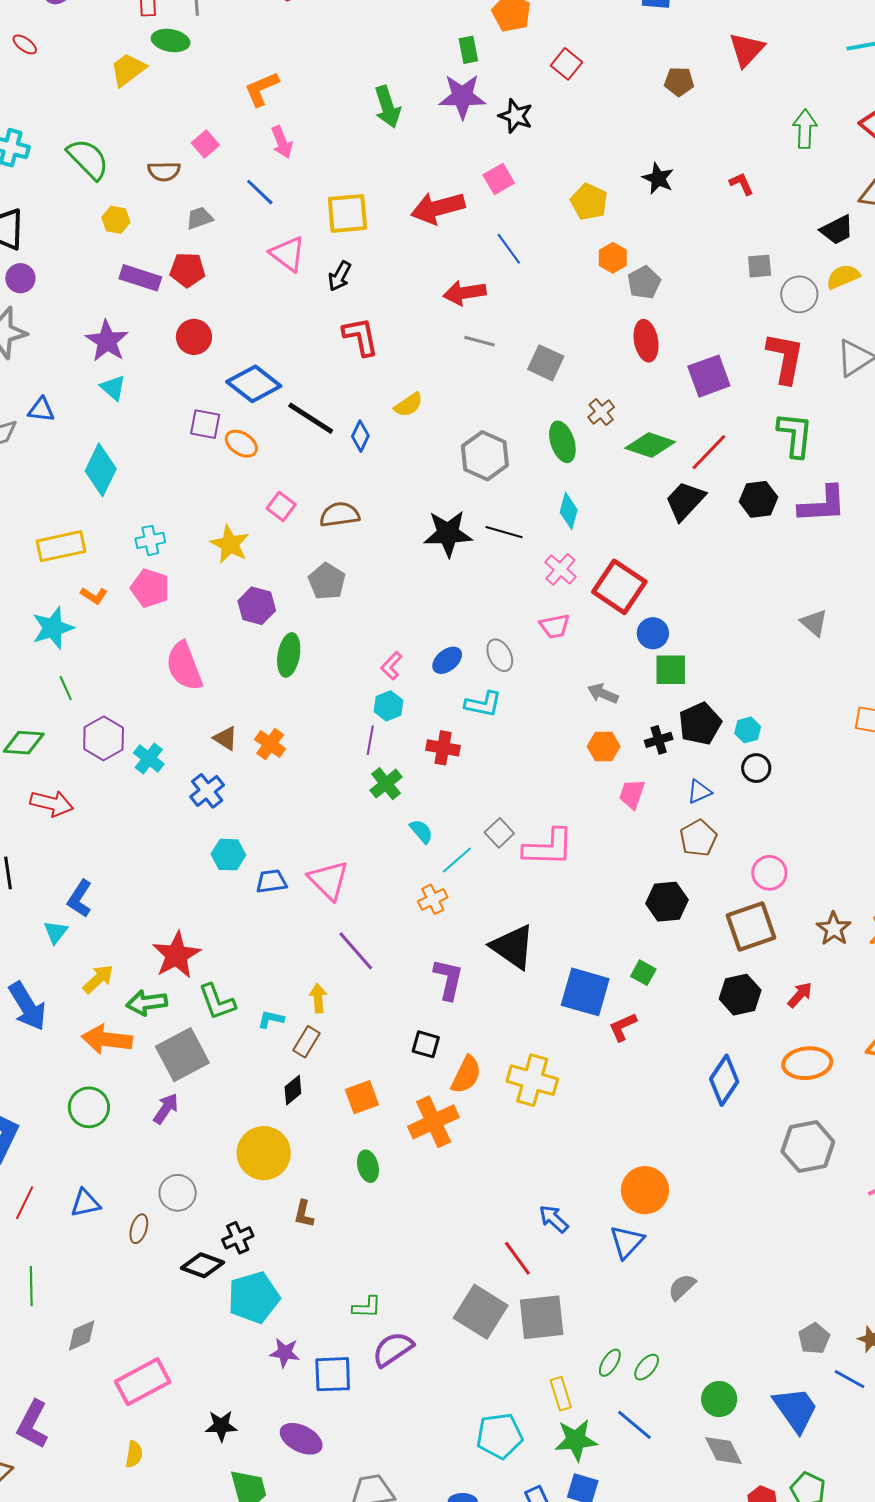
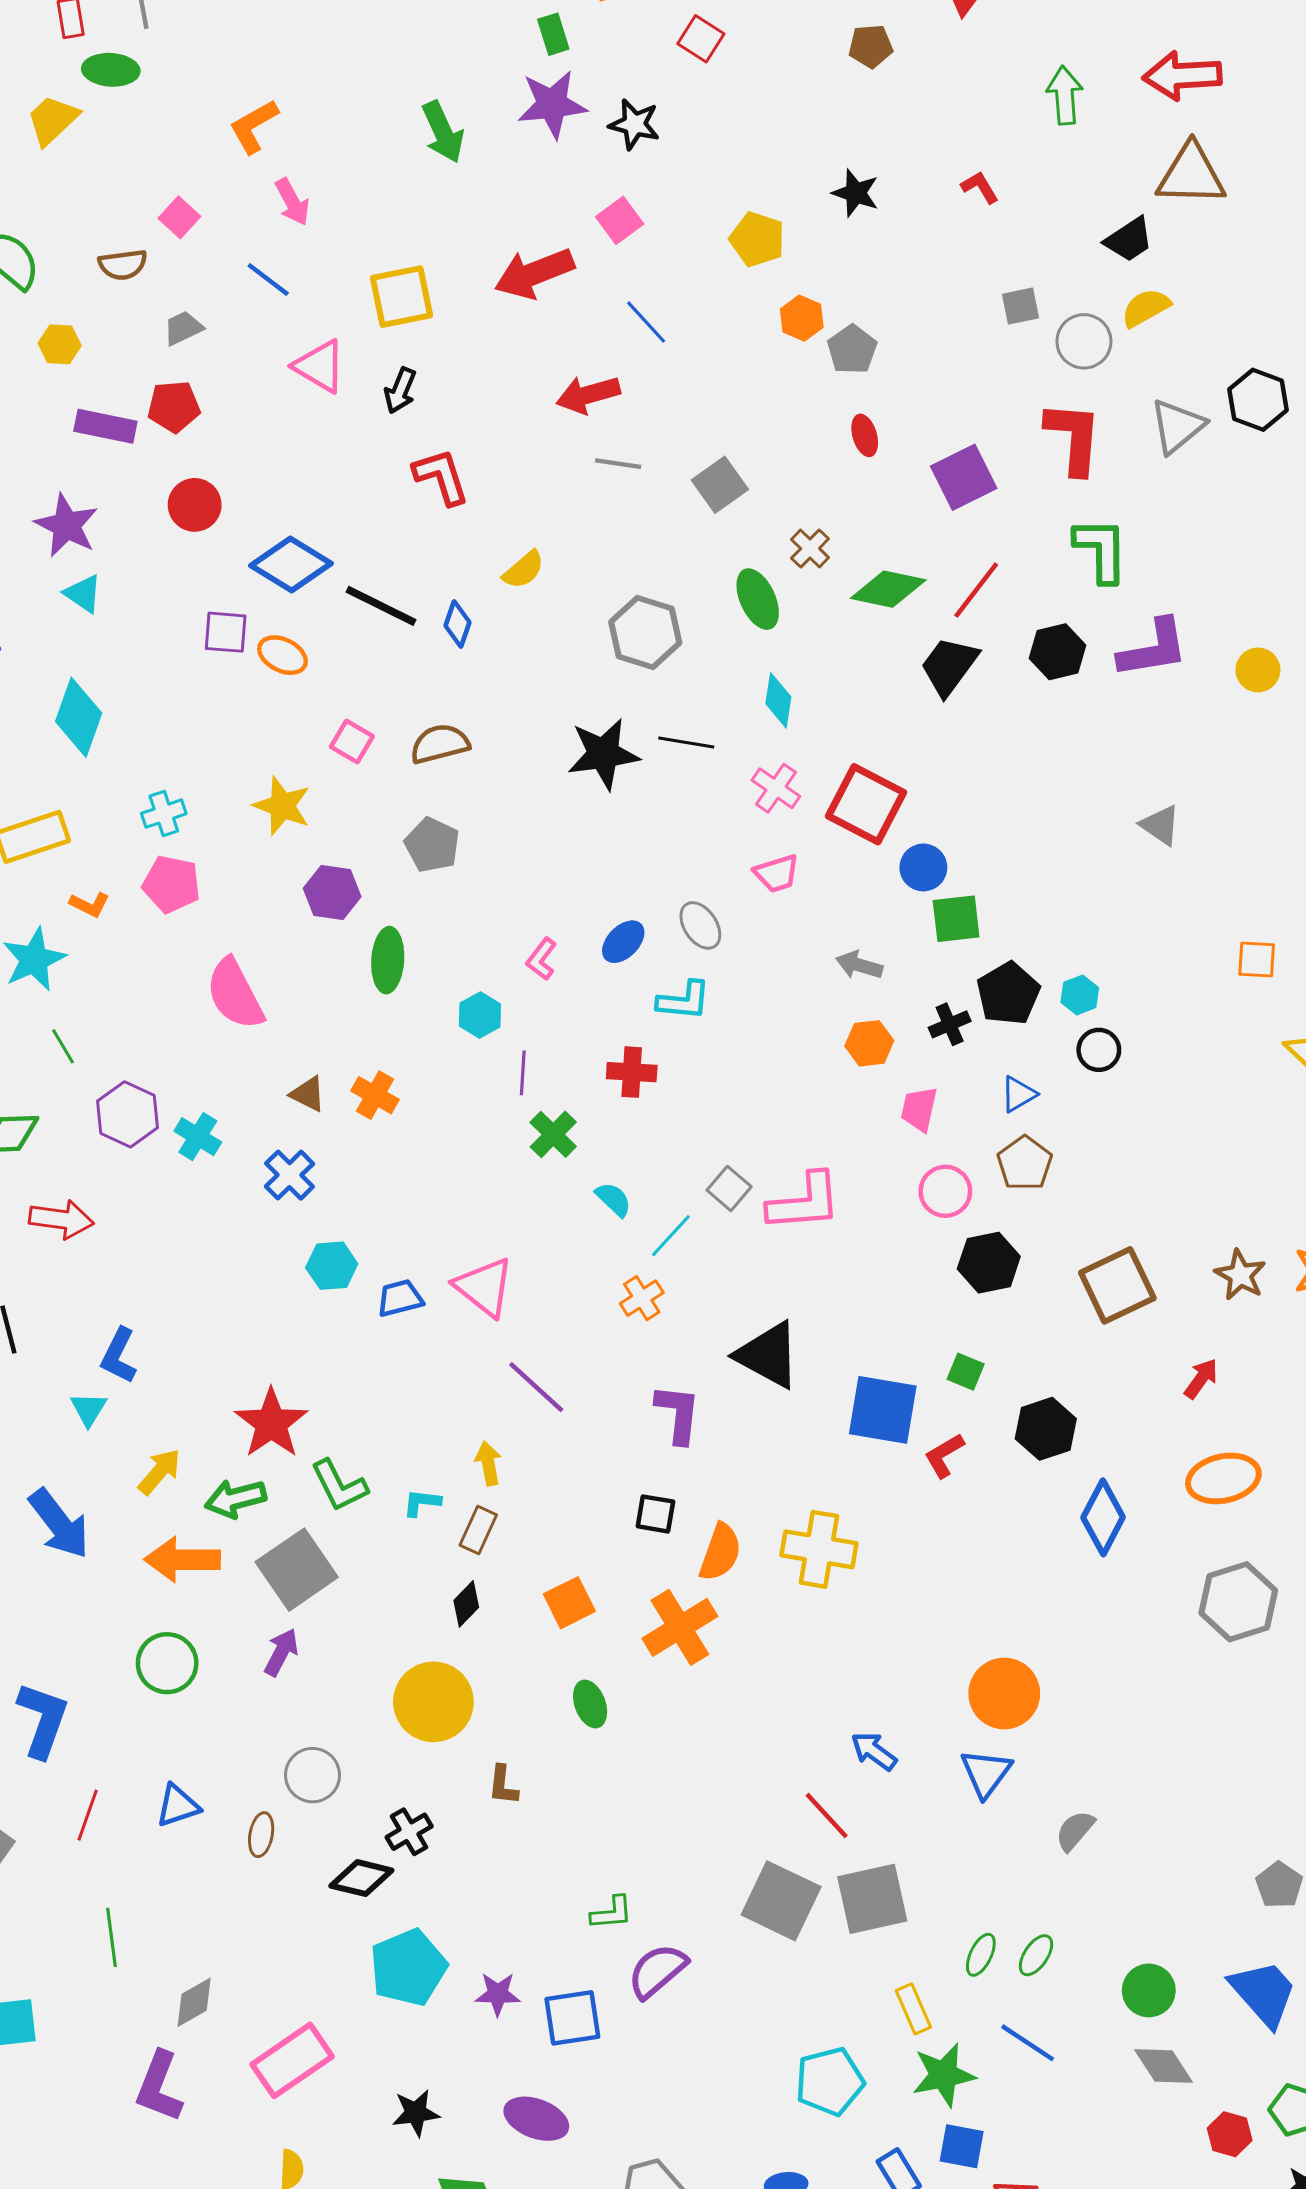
red ellipse: (646, 341) -> (865, 435), size x0.7
gray square: (546, 363) -> (720, 485), turned 36
cyan hexagon: (388, 706) -> (480, 1015), moved
pink circle: (769, 873) -> (945, 1191), moved
black hexagon: (740, 995) -> (1046, 1429), moved
cyan pentagon: (254, 1297) -> (408, 1968), moved
purple L-shape: (33, 1424) -> (159, 2087), moved

